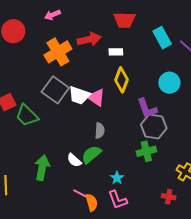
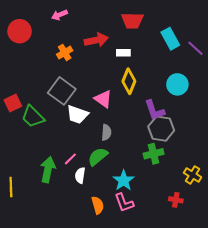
orange cross: (58, 52) -> (65, 52), size x0.6
white trapezoid: (79, 95) -> (77, 115), moved
white semicircle: (74, 160) -> (80, 175), moved, turned 56
cyan star: (117, 178) -> (124, 180), size x1.5
pink line: (80, 193) -> (70, 159), moved, turned -72

